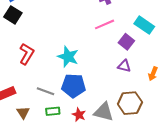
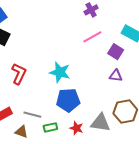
gray line: (45, 91) -> (32, 115), moved
brown triangle: (23, 113) -> (22, 132), turned -32

